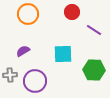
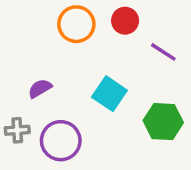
orange circle: (28, 14) -> (76, 24), moved
cyan square: (63, 54) -> (109, 94), turned 36

